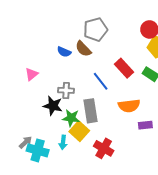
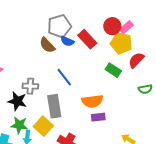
blue semicircle: (64, 52) -> (67, 41), moved
red rectangle: (124, 68) -> (87, 39), moved
green star: (71, 118) -> (19, 125), moved
purple rectangle: (145, 125) -> (98, 117), moved

